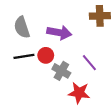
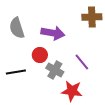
black line: (24, 56) -> (16, 72), moved

